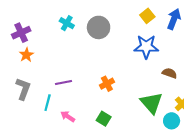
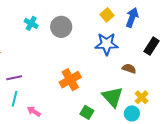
purple line: (63, 83) -> (14, 78), moved
orange cross: (107, 84) -> (70, 80), size x1.5
green square: (104, 119) -> (87, 112), moved

